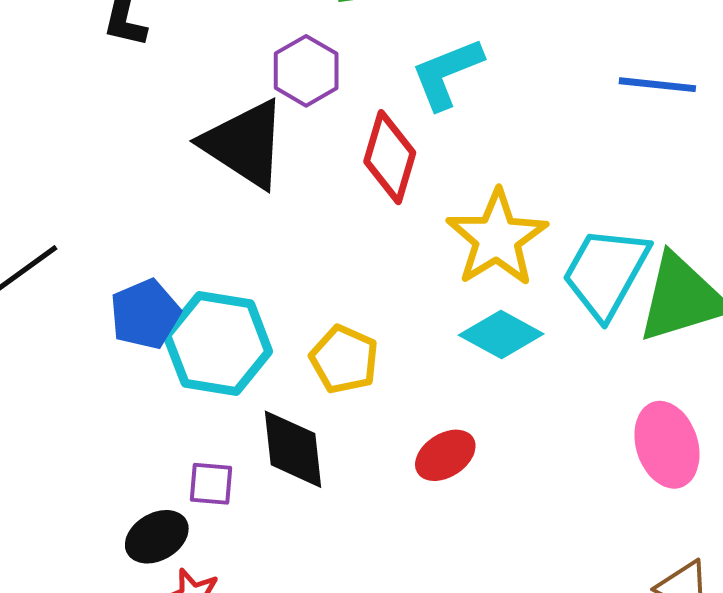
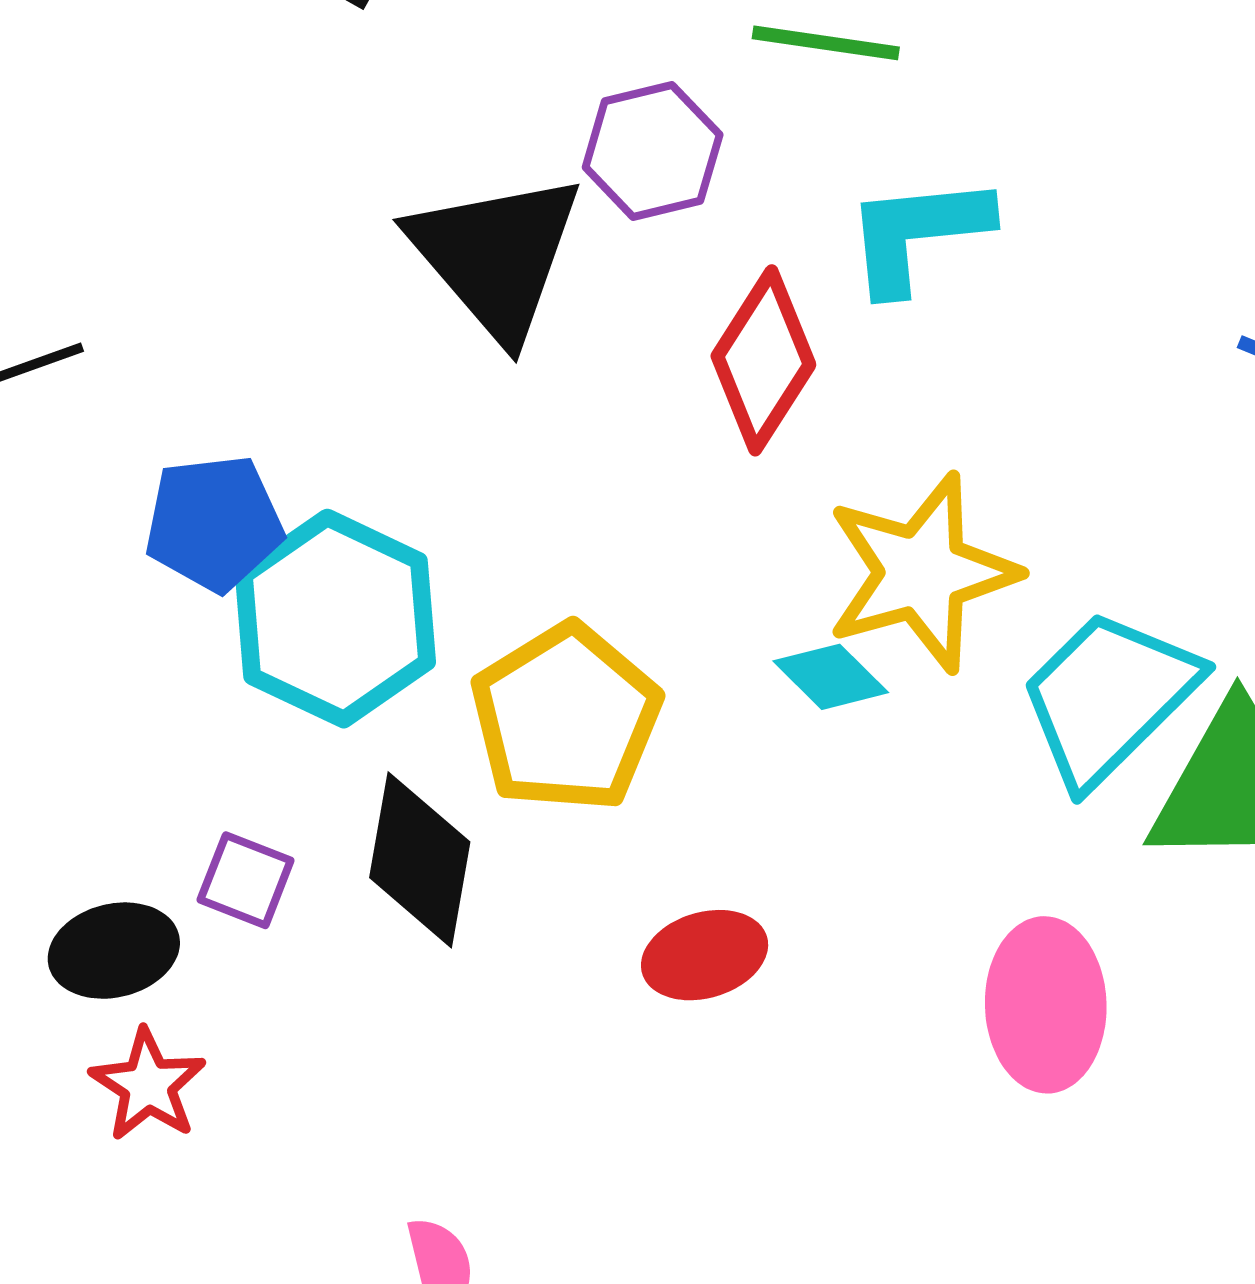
cyan diamond: (501, 334) -> (831, 677), moved, size x0.7
yellow pentagon: (344, 359) -> (566, 718), size x1.4
pink ellipse: (667, 445) -> (1046, 1005), moved

